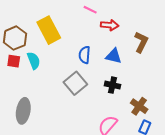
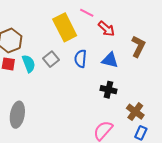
red arrow: (110, 25) -> (106, 29), turned 36
yellow rectangle: (49, 30) -> (65, 27), moved
gray square: (75, 83) -> (51, 59), moved, size x0.7

